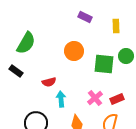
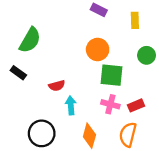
orange circle: (74, 51) -> (98, 49), moved
green square: (104, 64) -> (112, 75), moved
pink cross: (95, 98) -> (110, 104), turned -35

